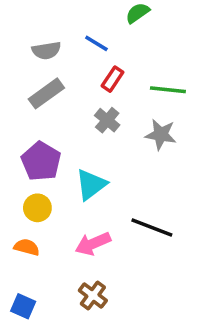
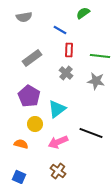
gray semicircle: (46, 50) -> (24, 17), moved
red rectangle: (113, 79) -> (69, 50), turned -32
yellow circle: (37, 208) -> (35, 124), moved

